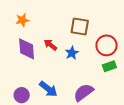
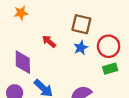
purple diamond: (27, 49) -> (23, 62), moved
blue star: (72, 53) -> (81, 48), moved

